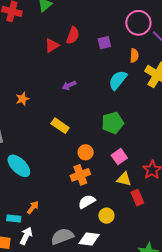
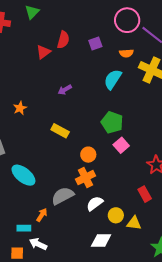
orange semicircle: (134, 56) -> (126, 53), turned 88
green pentagon: (113, 123) -> (112, 122), turned -30
pink square: (119, 157) -> (121, 145), moved
yellow triangle: (124, 179) -> (134, 223), moved
white arrow: (26, 236) -> (38, 244), turned -84
gray semicircle: (62, 236) -> (63, 196), moved

